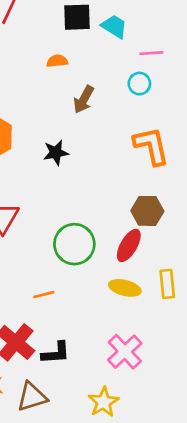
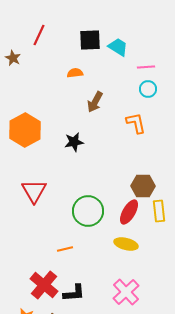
cyan circle: (139, 84) -> (148, 89), moved
orange L-shape: (151, 146) -> (136, 123), moved, size x0.7
yellow rectangle: (167, 284) -> (159, 211), moved

